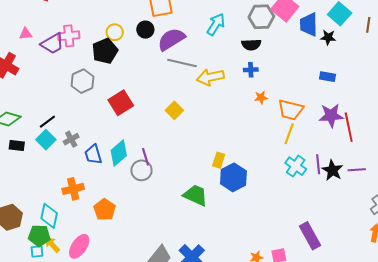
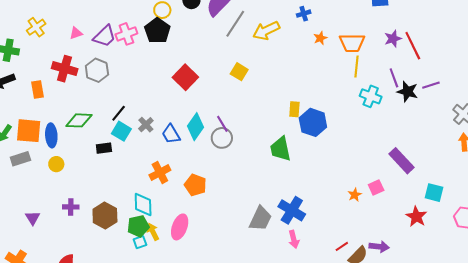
pink cross: (69, 36) -> (126, 34), moved
gray line: (182, 63) -> (235, 24), turned -56
gray hexagon: (82, 81) -> (97, 70), moved
purple star: (331, 116) -> (393, 39), size x0.7
black rectangle: (17, 146) -> (104, 148), moved
purple line: (318, 164) -> (394, 78), moved
green trapezoid: (196, 195) -> (280, 149), turned -112
yellow arrow: (52, 245) -> (153, 232), turned 30

